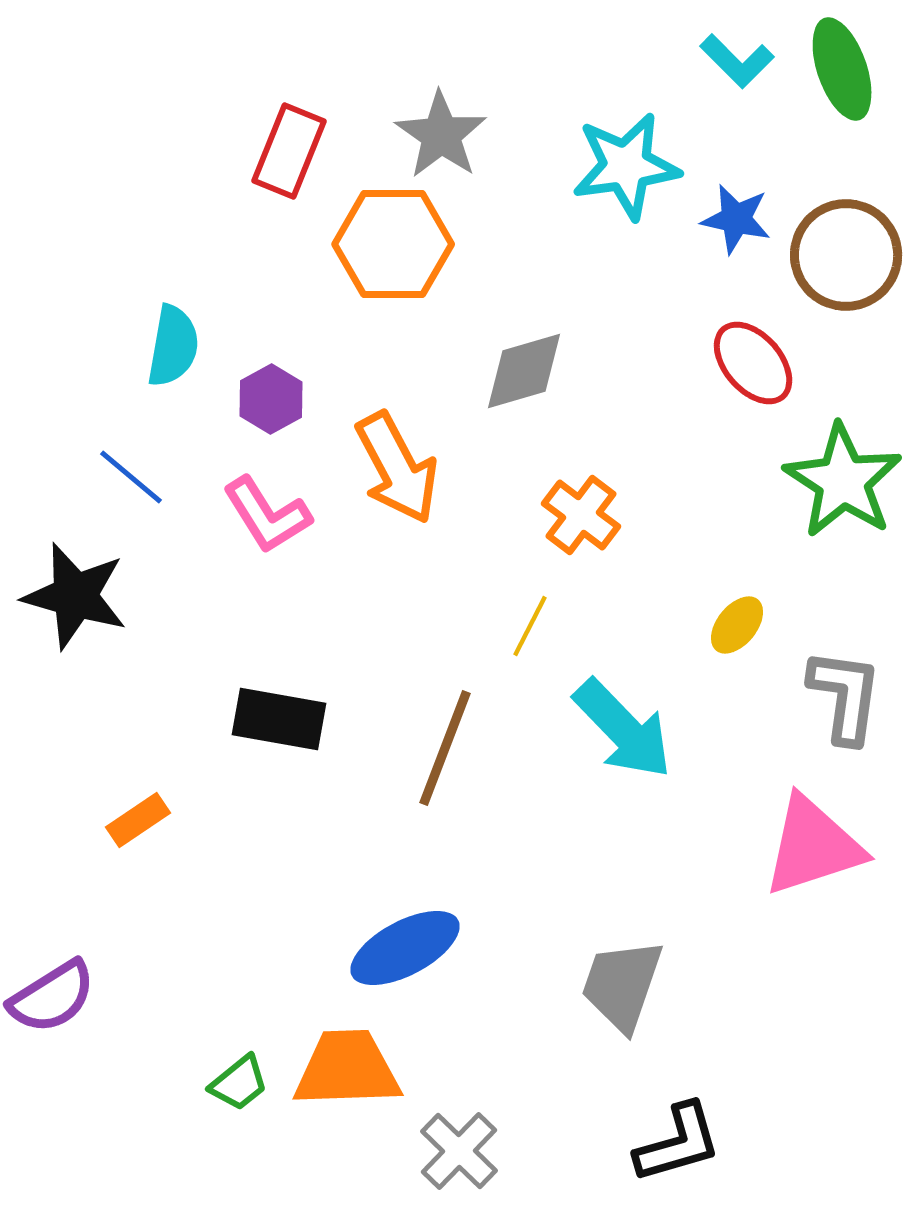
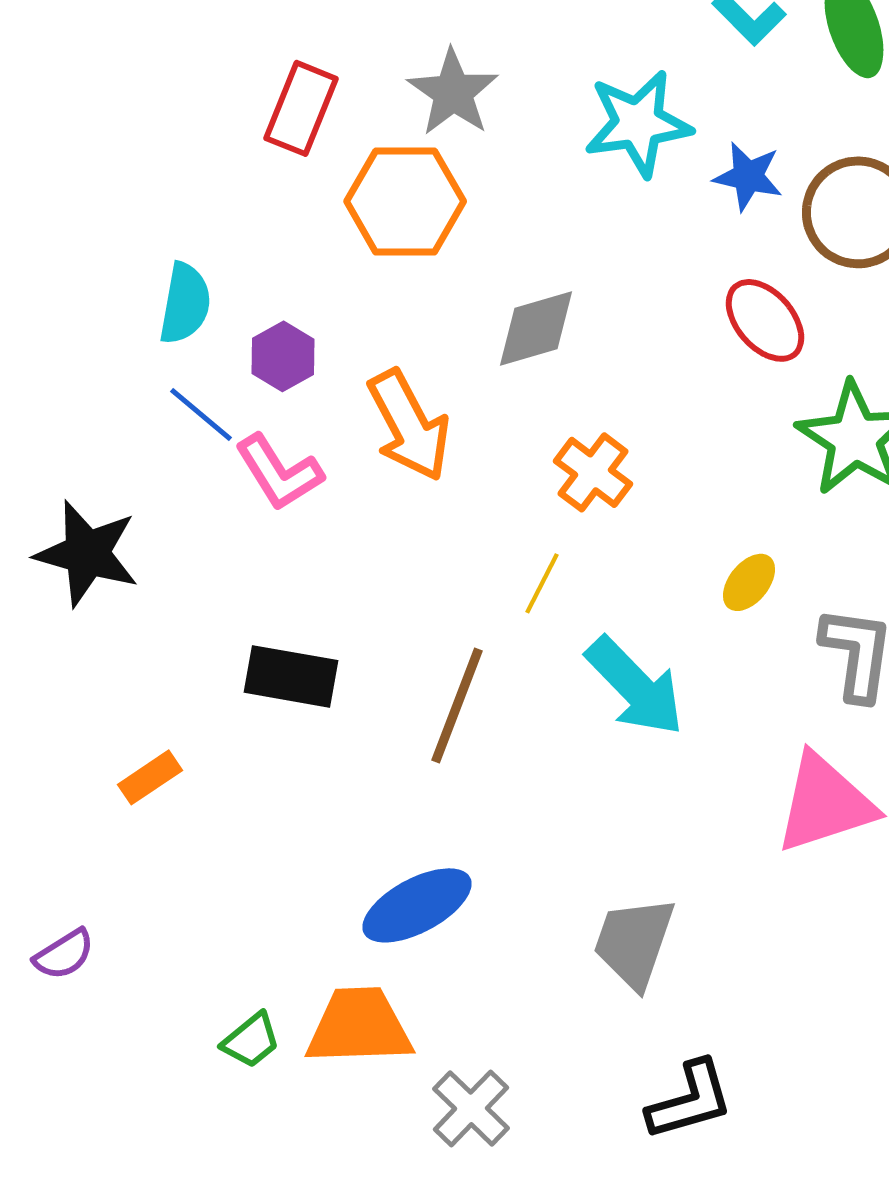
blue line: (131, 477) -> (201, 414), moved
purple semicircle: (52, 997) -> (64, 954), size x0.7

